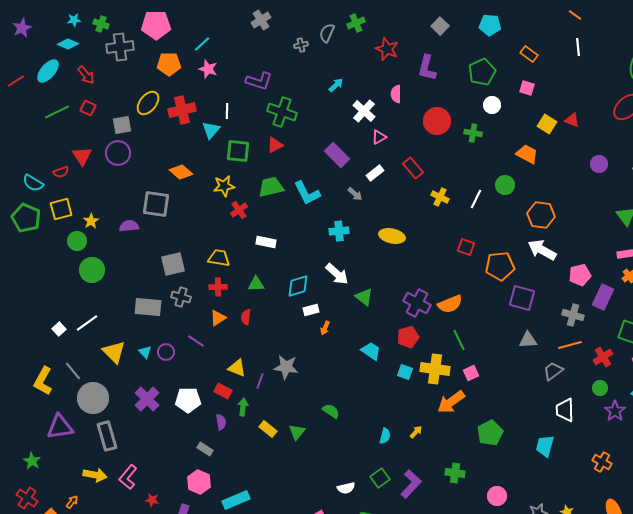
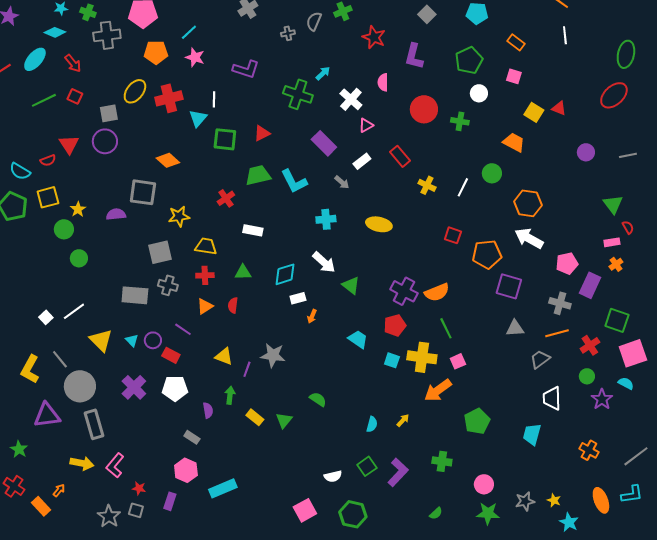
green cross: (282, 112) -> (298, 94), moved
yellow star: (224, 186) -> (179, 216), moved
green circle: (92, 270) -> (79, 258), size x0.7
red rectangle: (223, 391) -> (171, 355), moved

